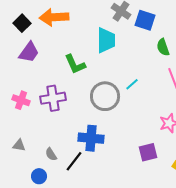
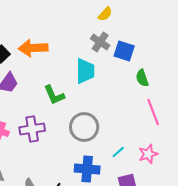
cyan line: (132, 84) -> (118, 152), moved
blue cross: (91, 138) -> (87, 169), moved

